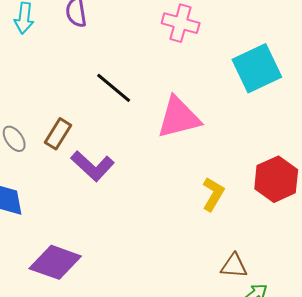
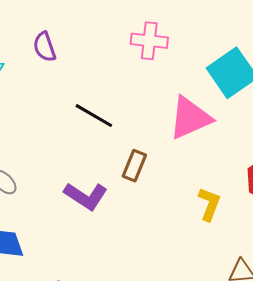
pink triangle: (179, 118) -> (190, 118), moved
brown rectangle: (58, 134) -> (134, 166), moved

